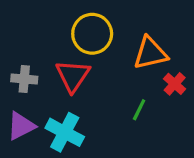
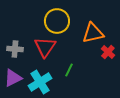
green line: (139, 110) -> (69, 70), moved
cyan cross: (65, 132) -> (40, 82), turned 30

